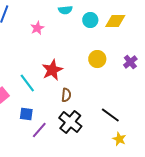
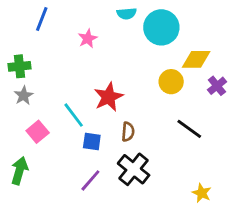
cyan circle: (90, 20) -> (161, 27), size x1.6
yellow diamond: (115, 21) -> (196, 59), moved
blue square: (26, 114) -> (92, 141), moved
black line: (110, 115) -> (189, 129), moved

